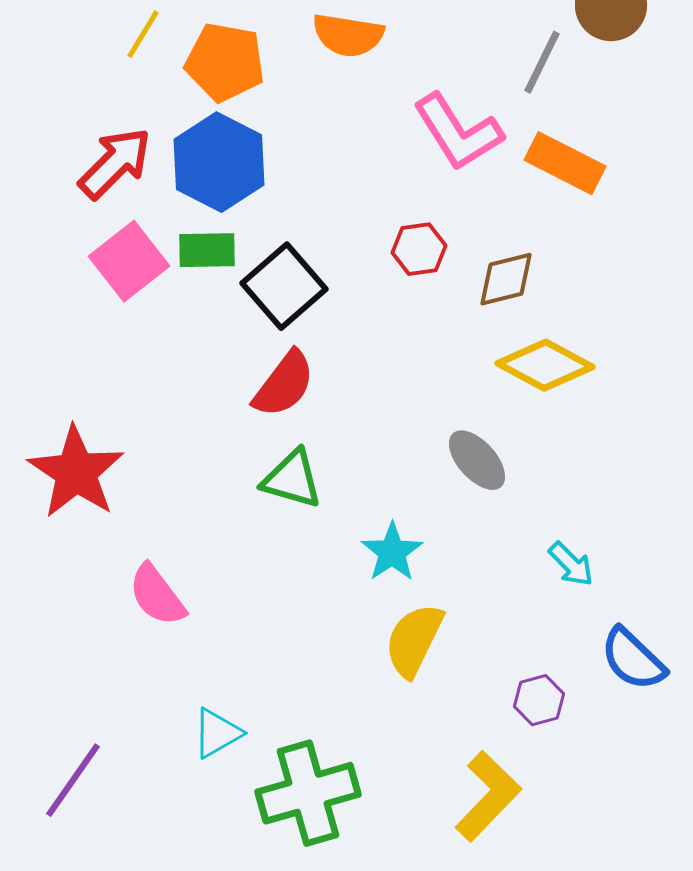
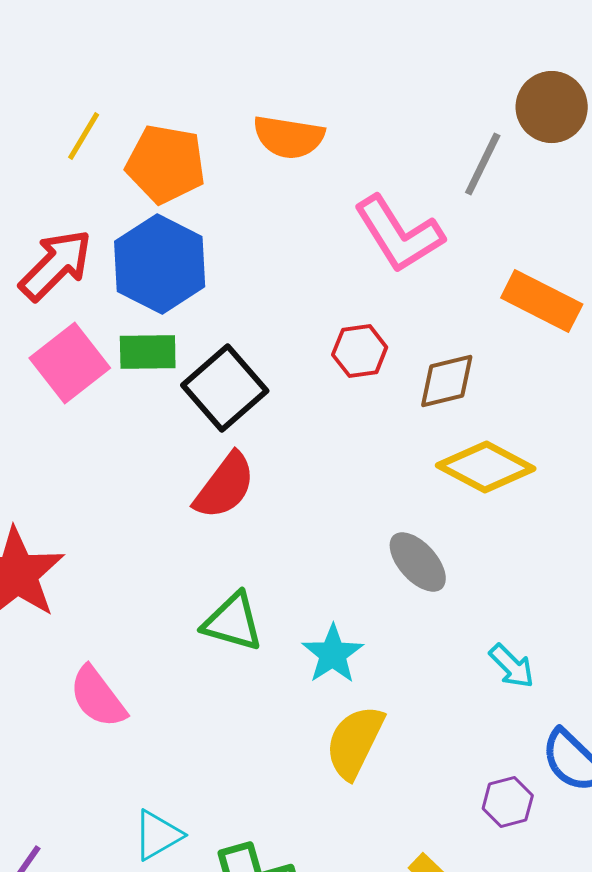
orange rectangle: (565, 163) -> (542, 301), moved
green triangle: (292, 479) -> (233, 622), moved
purple hexagon: (539, 700) -> (508, 802), moved

